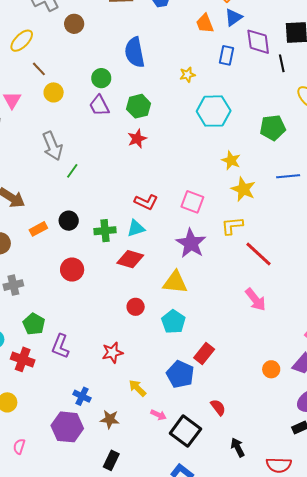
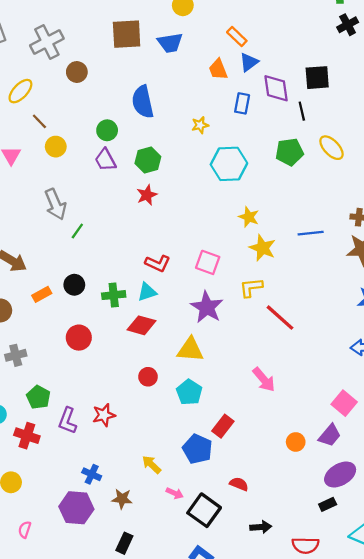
green pentagon: (273, 128) -> (290, 152), moved
pink arrow: (255, 300) -> (264, 380), moved
red star: (112, 353) -> (104, 415), moved
red semicircle: (218, 407) -> (239, 484), turned -30
black arrow: (238, 447) -> (261, 527), turned 114

